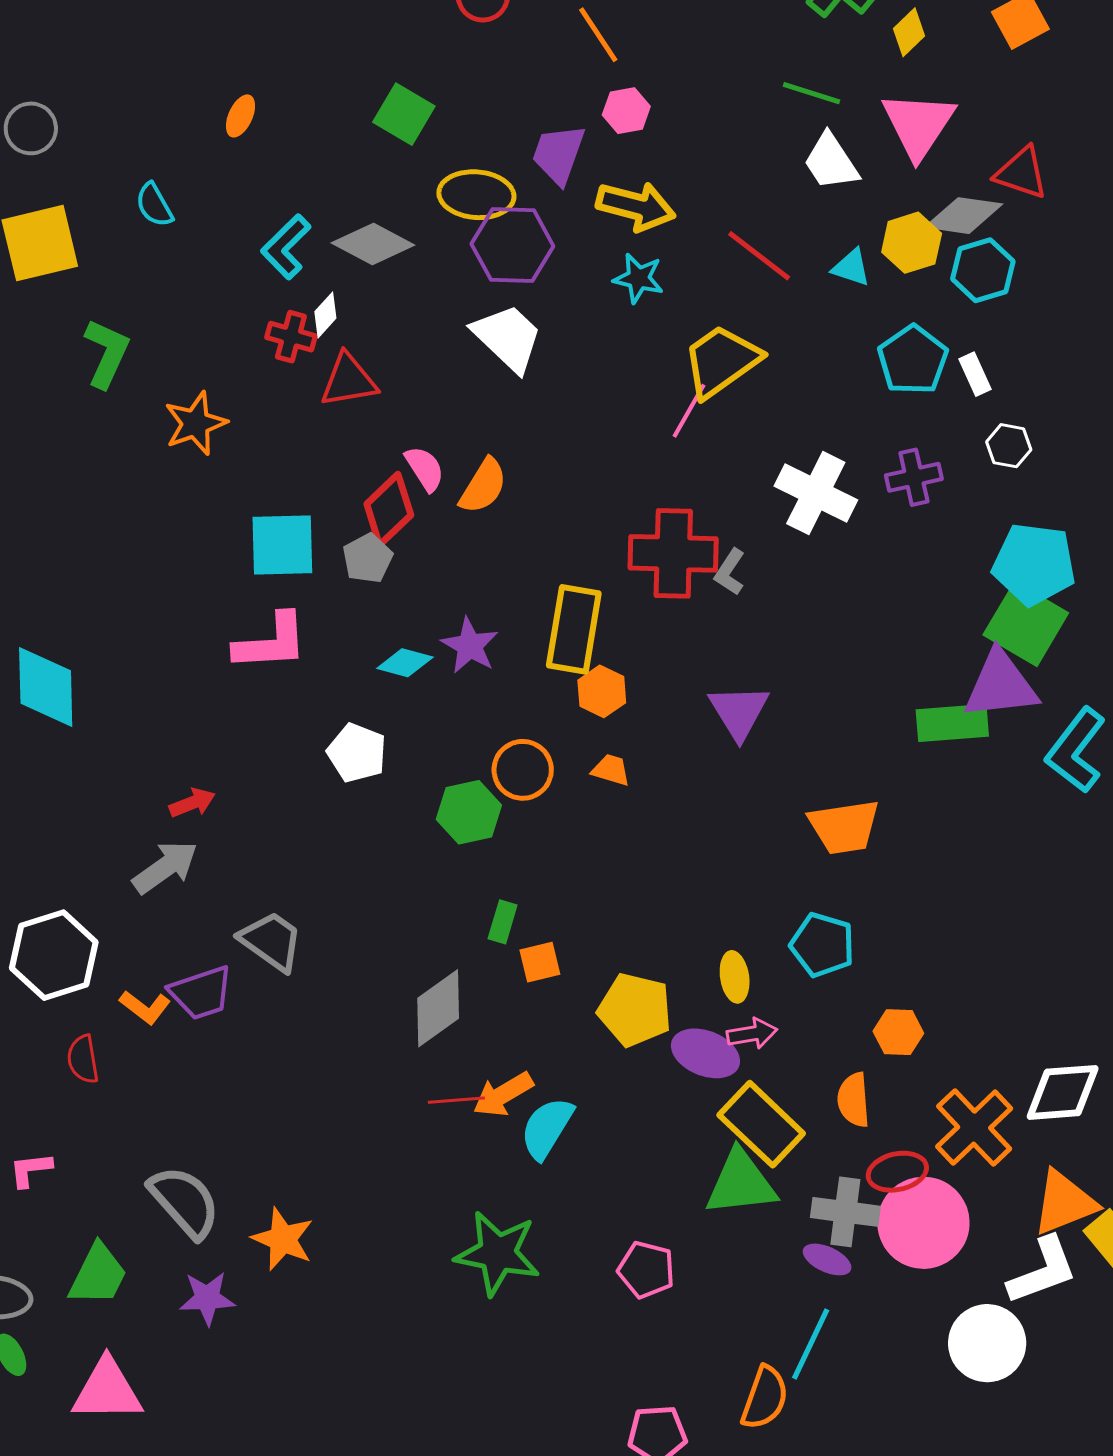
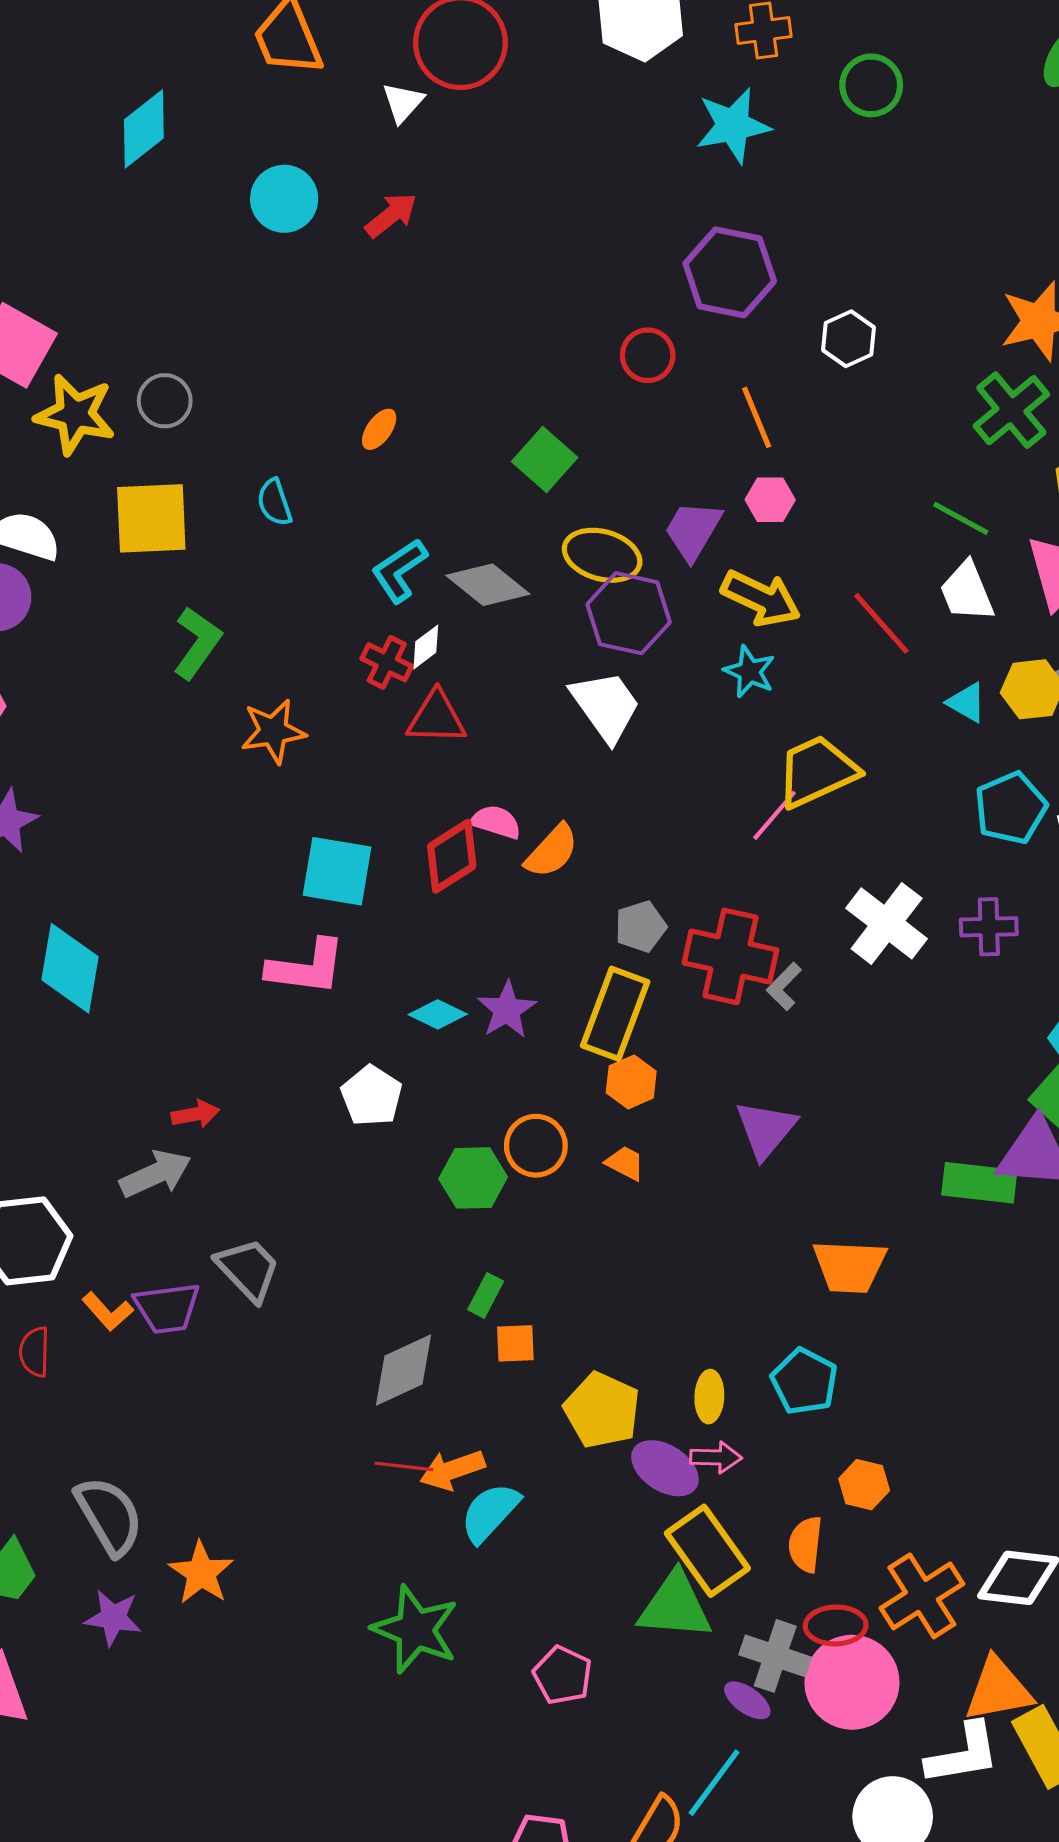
red line: (759, 256) -> (881, 623), moved
pink semicircle: (425, 469) -> (496, 822), turned -51
gray pentagon: (368, 558) -> (641, 927), moved

